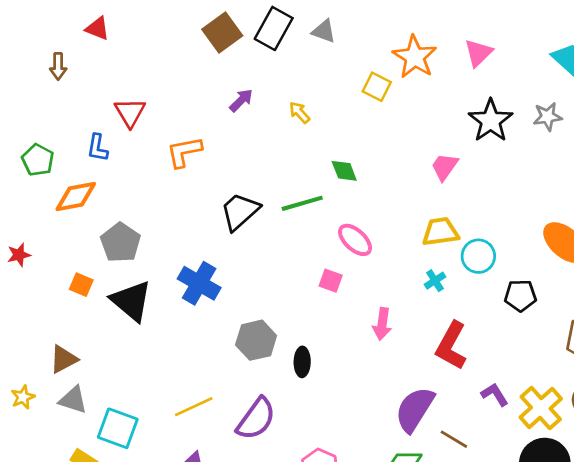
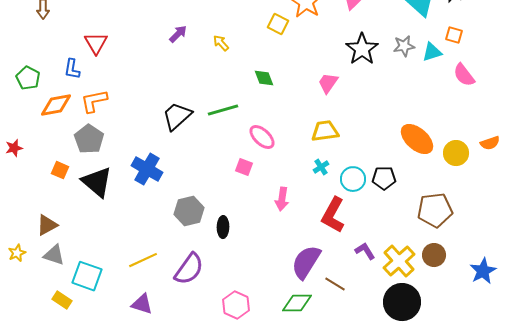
orange L-shape: (184, 152) -> (94, 101), moved
green diamond: (344, 171) -> (264, 78), moved
cyan circle: (478, 256) -> (353, 179), moved

